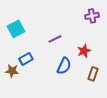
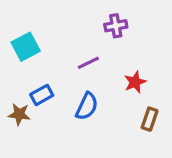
purple cross: (92, 16) -> (116, 26), moved
blue semicircle: (64, 66) -> (87, 106), moved

